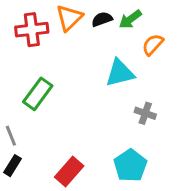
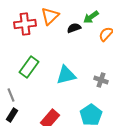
black semicircle: (102, 19) -> (74, 28), moved
cyan triangle: (120, 73) -> (66, 75), moved

